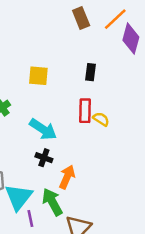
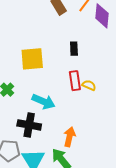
yellow square: (38, 76) -> (32, 59), size x1.4
black cross: (44, 158) -> (29, 125), moved, size x1.6

